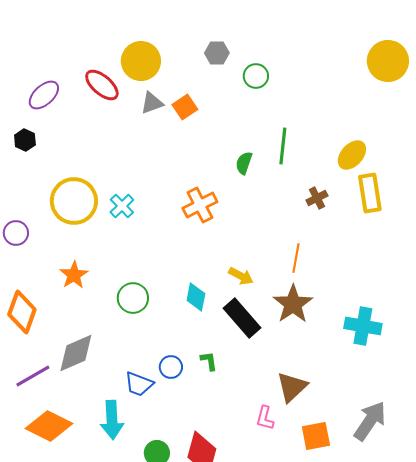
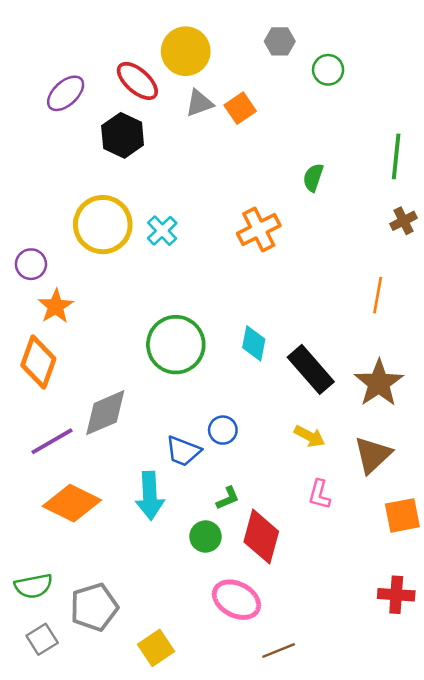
black hexagon: (25, 140) -> (123, 135), moved, size x1.6
green line: (283, 146) -> (396, 156), moved
orange star: (74, 275) -> (56, 306), moved
yellow arrow: (241, 276) -> (310, 436), moved
green circle: (133, 298) -> (176, 345), size x1.5
brown star: (293, 304) -> (379, 383), moved
green L-shape: (209, 361) -> (228, 498), moved, turned 75
pink L-shape: (265, 418) -> (319, 494), moved

